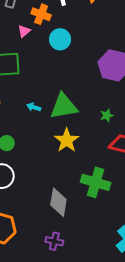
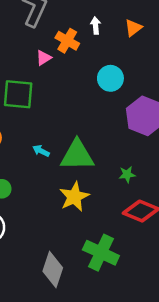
cyan circle: (60, 39) -> (110, 78), moved

